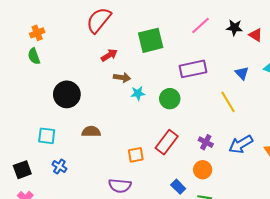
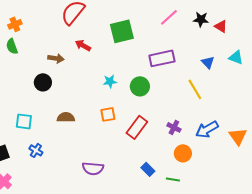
red arrow: (109, 55) -> (83, 45), turned -119
brown arrow: (122, 77) -> (56, 58), moved
black circle: (67, 94) -> (43, 82), size x0.7
orange square: (136, 155) -> (108, 114), moved
orange circle: (203, 170) -> (183, 153), moved

